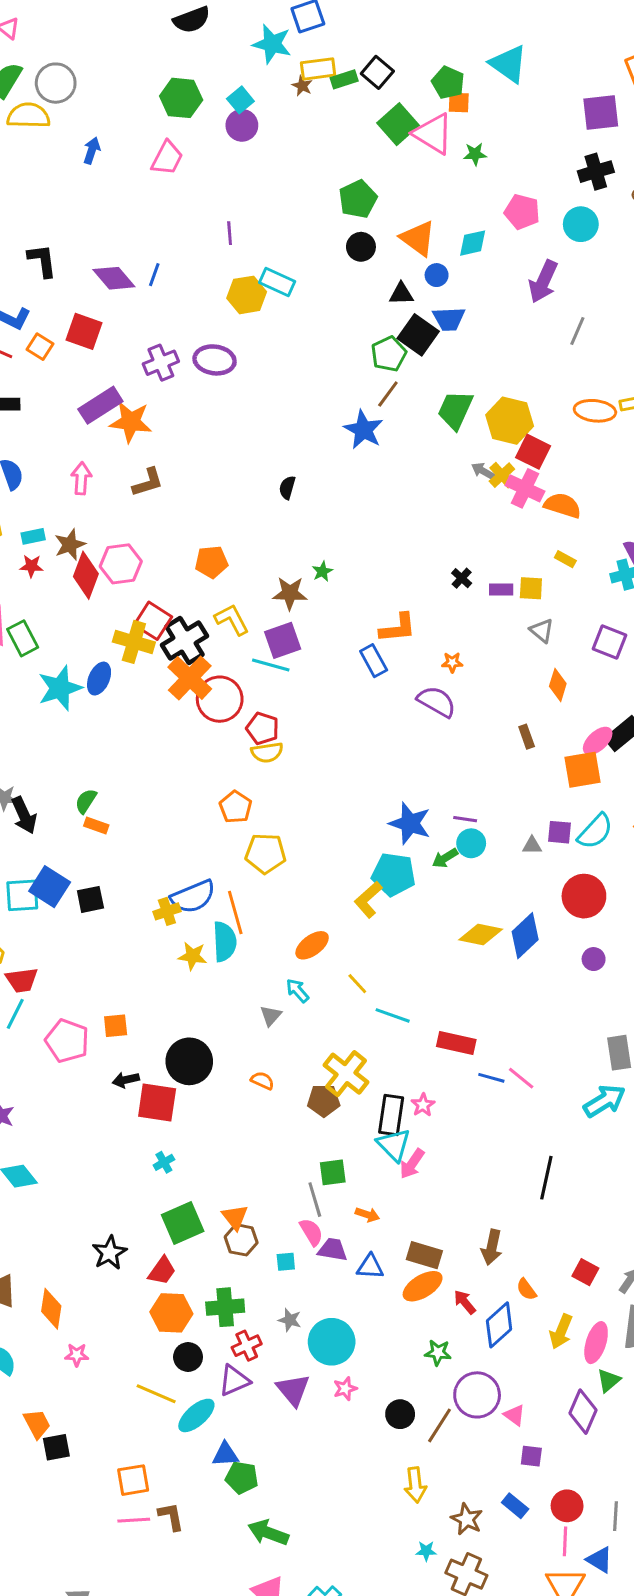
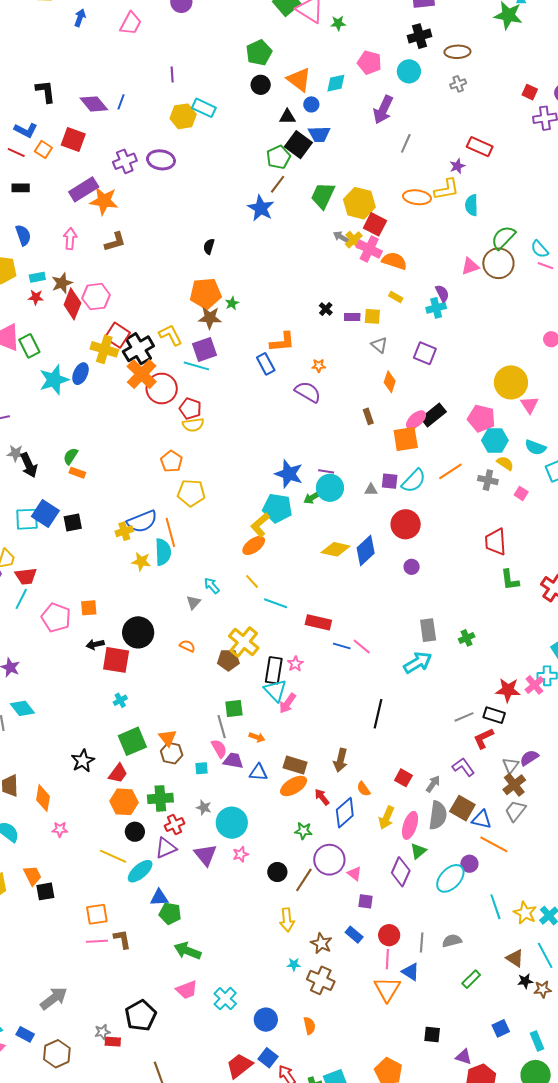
orange pentagon: (211, 562) -> (206, 293), moved, size x1.4
cyan circle: (471, 843) -> (330, 488), size x1.4
orange ellipse: (312, 945) -> (254, 545), moved

